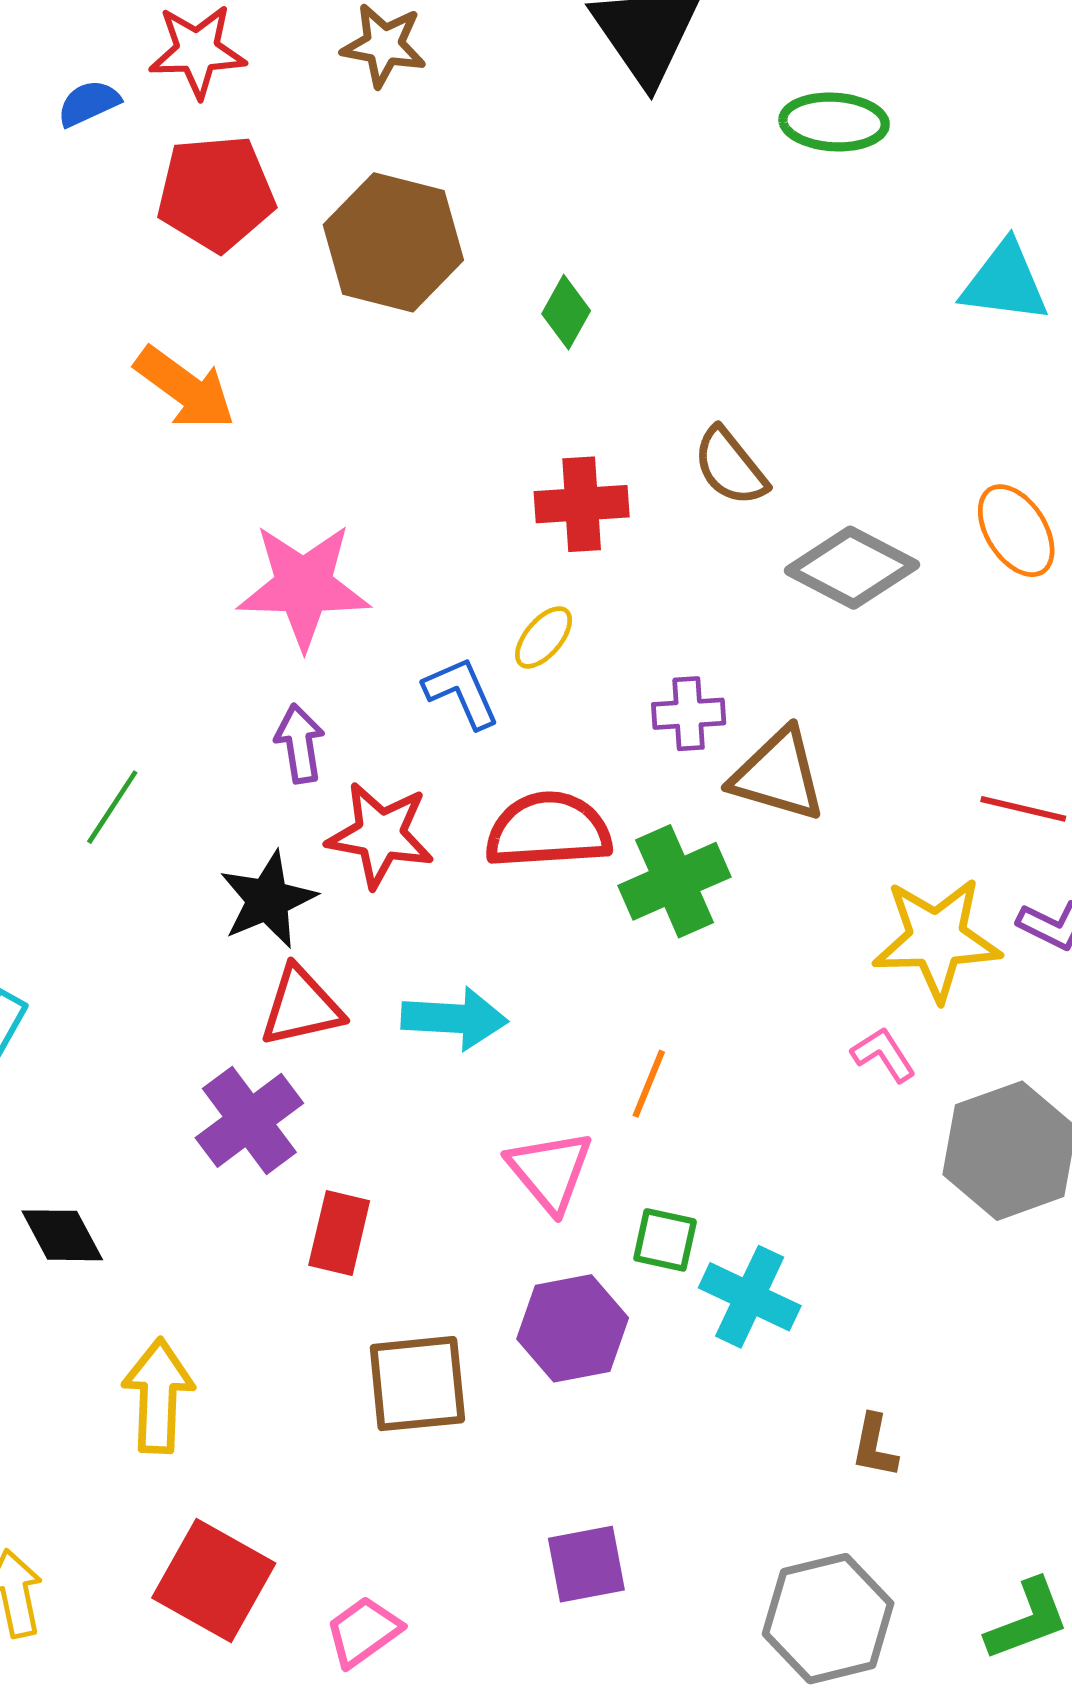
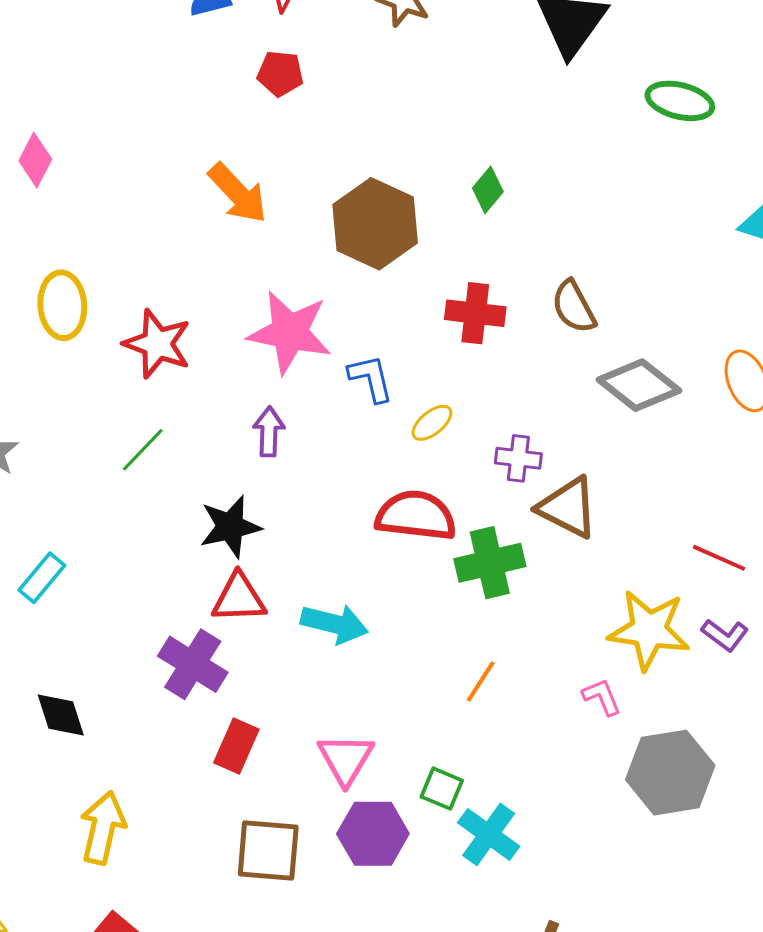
red pentagon: (216, 193) -> (280, 73), size x0.6
brown hexagon: (393, 242) -> (375, 224), moved
yellow ellipse: (544, 637) -> (432, 423), moved
blue L-shape: (461, 693) -> (371, 378), moved
red star: (380, 835) -> (157, 344), moved
orange line: (649, 1084) -> (481, 681), moved
purple cross: (249, 1120) -> (193, 664), turned -32
pink triangle: (550, 1171) -> (346, 759), moved

